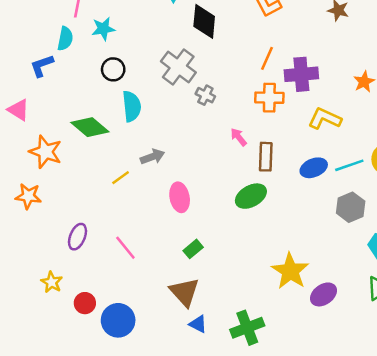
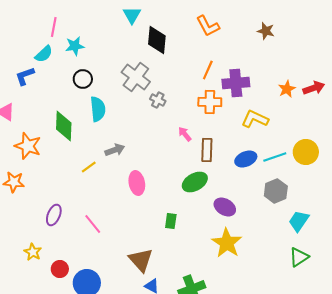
cyan semicircle: (65, 39) -> (44, 54), turned 36
green diamond: (90, 127) -> (64, 126), turned 52
green rectangle: (193, 249) -> (171, 221), moved, turned -42
purple ellipse: (323, 294) -> (225, 207), moved, turned 65

